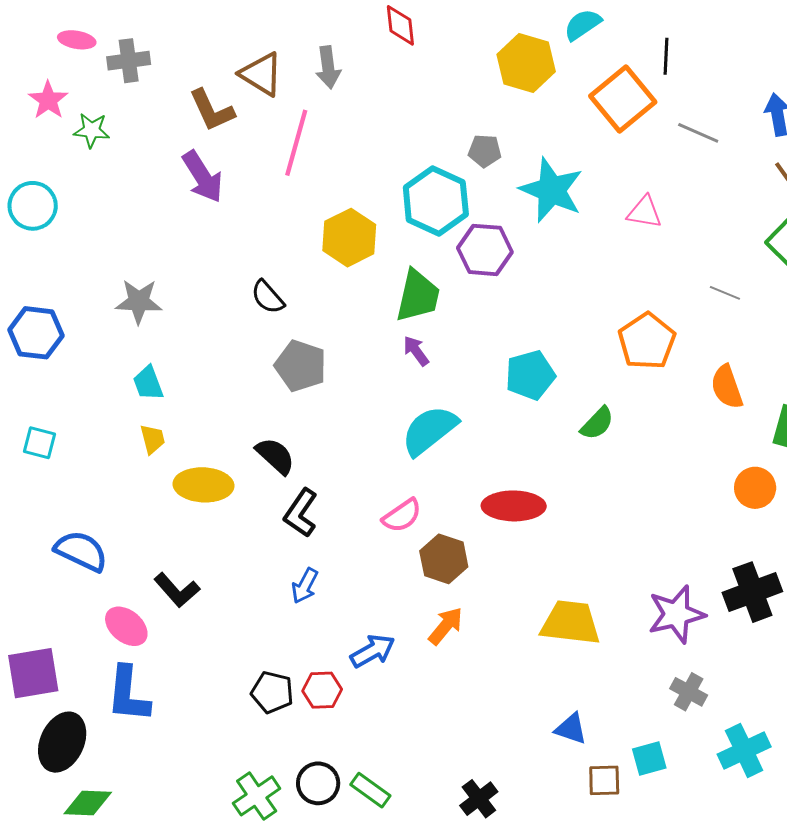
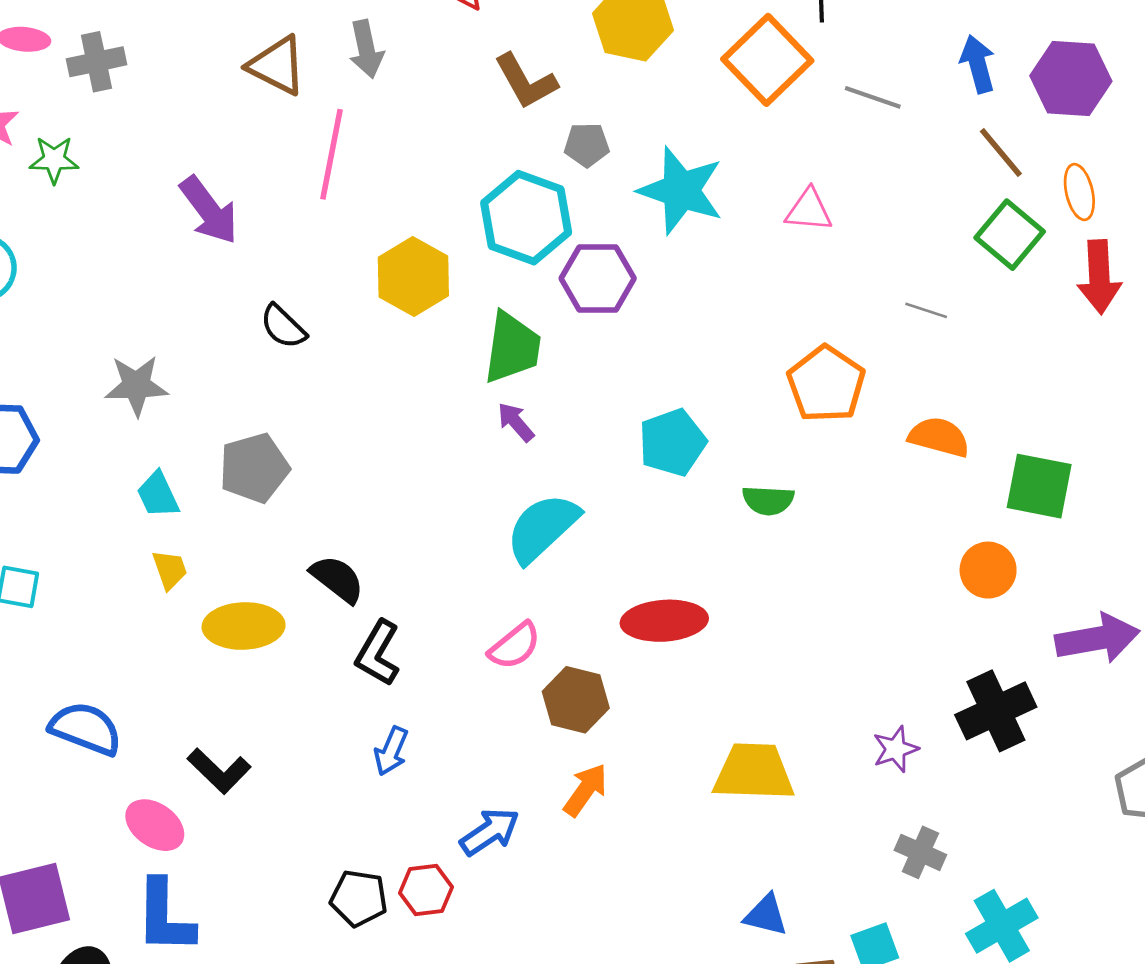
brown L-shape: (212, 110) -> (526, 81), moved
black semicircle: (268, 297) -> (283, 327), moved
gray pentagon: (301, 366) -> (254, 468), moved, turned -30
orange semicircle: (727, 387) -> (939, 437), turned 129
green semicircle: (597, 423) -> (768, 500), turned 54
purple star: (676, 614) -> (896, 749), size x0.6

